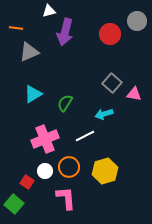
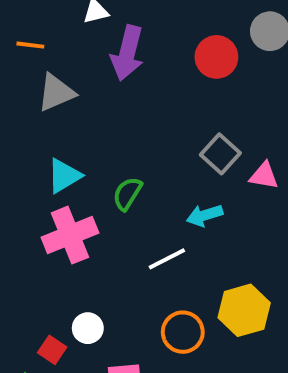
pink cross: (45, 139) -> (70, 235), moved
orange circle: (69, 167) -> (183, 332), moved
yellow hexagon: (105, 171) -> (244, 310), moved

